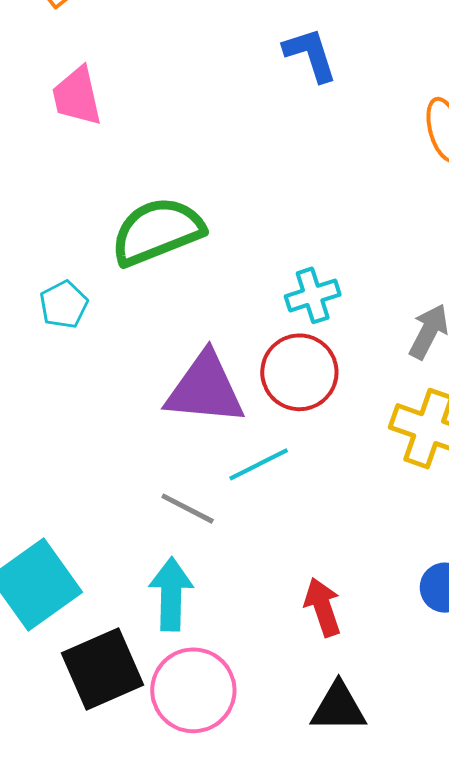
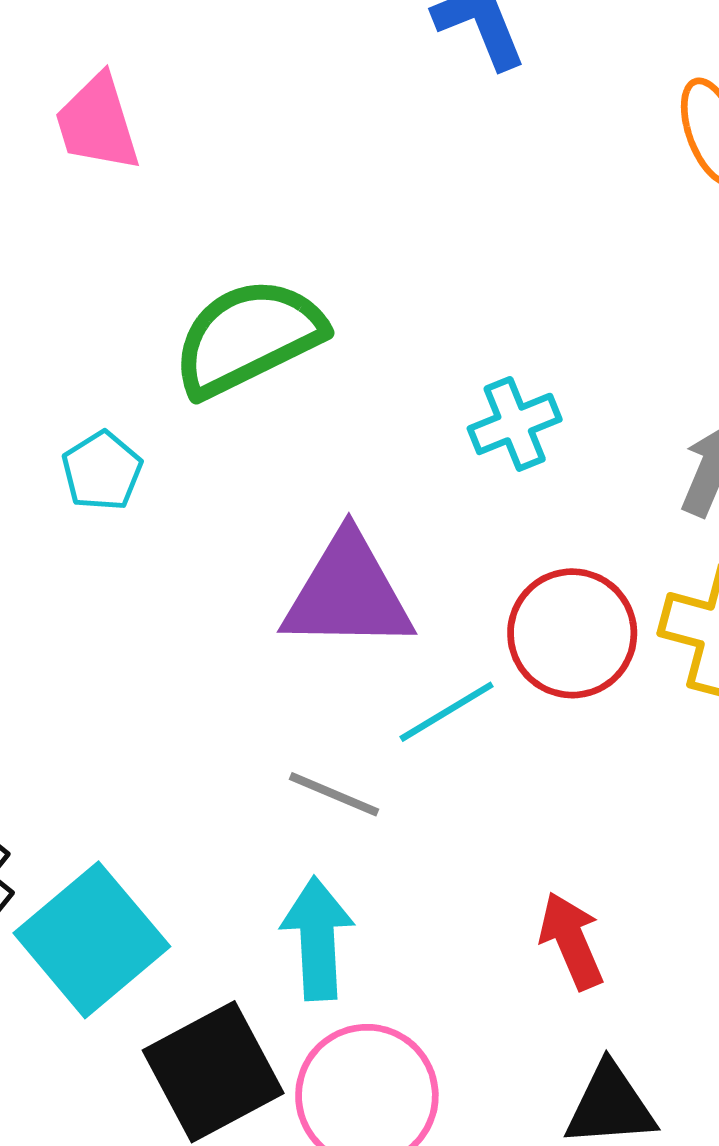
red circle: (299, 372) -> (572, 633), moved

